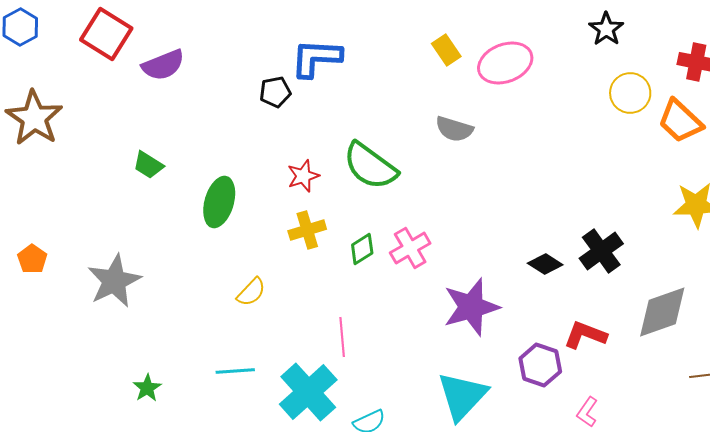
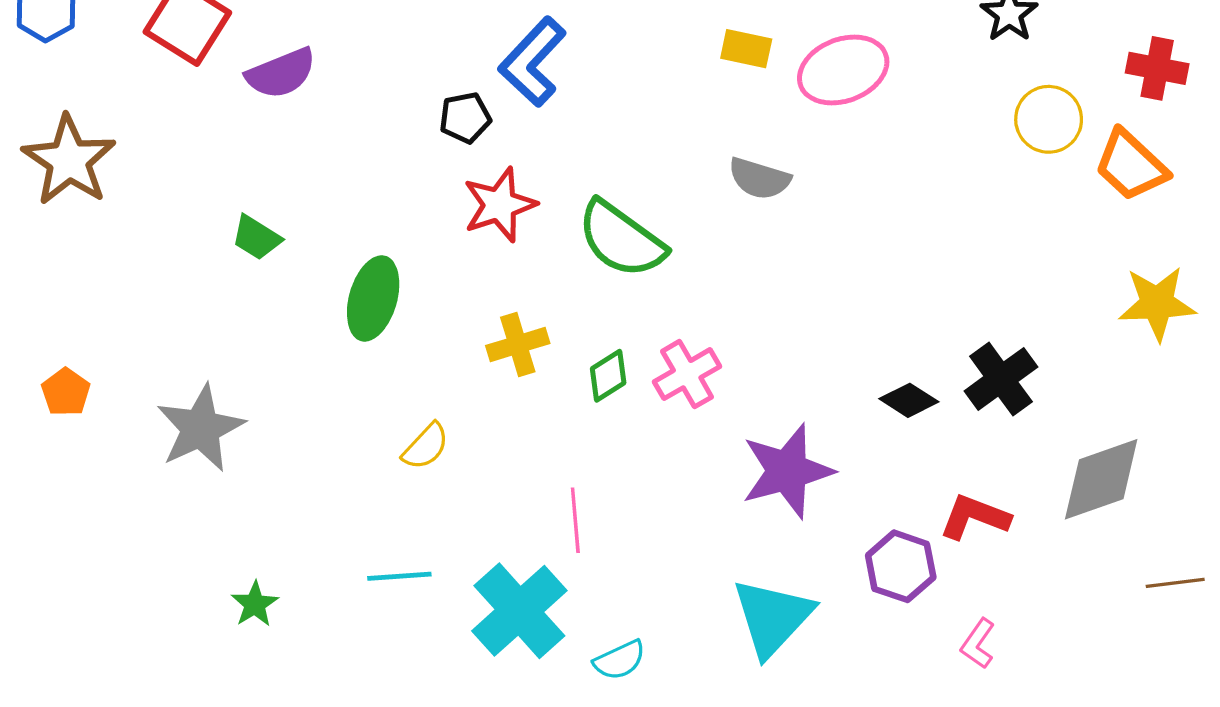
yellow rectangle: (446, 50) -> (746, 49), turned -44
blue L-shape: (316, 58) -> (533, 62), turned -50
red star: (303, 176) -> (500, 205), moved, size x1.4

